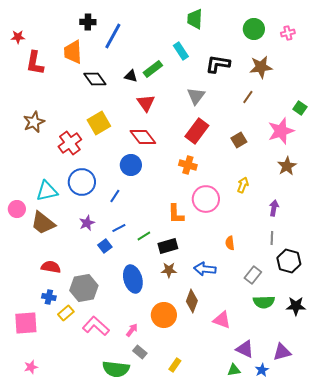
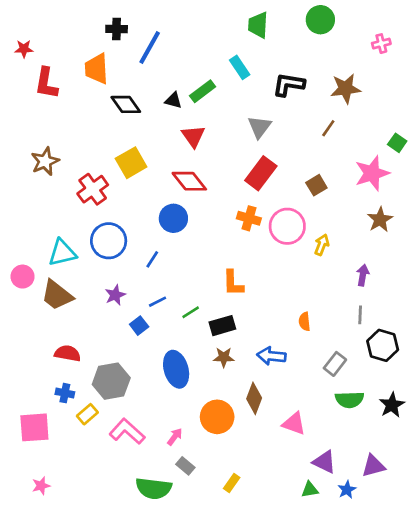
green circle: (254, 29) -> (320, 20), moved
pink circle: (206, 199) -> (287, 226), moved
black star: (296, 306) -> (392, 405), turned -30

